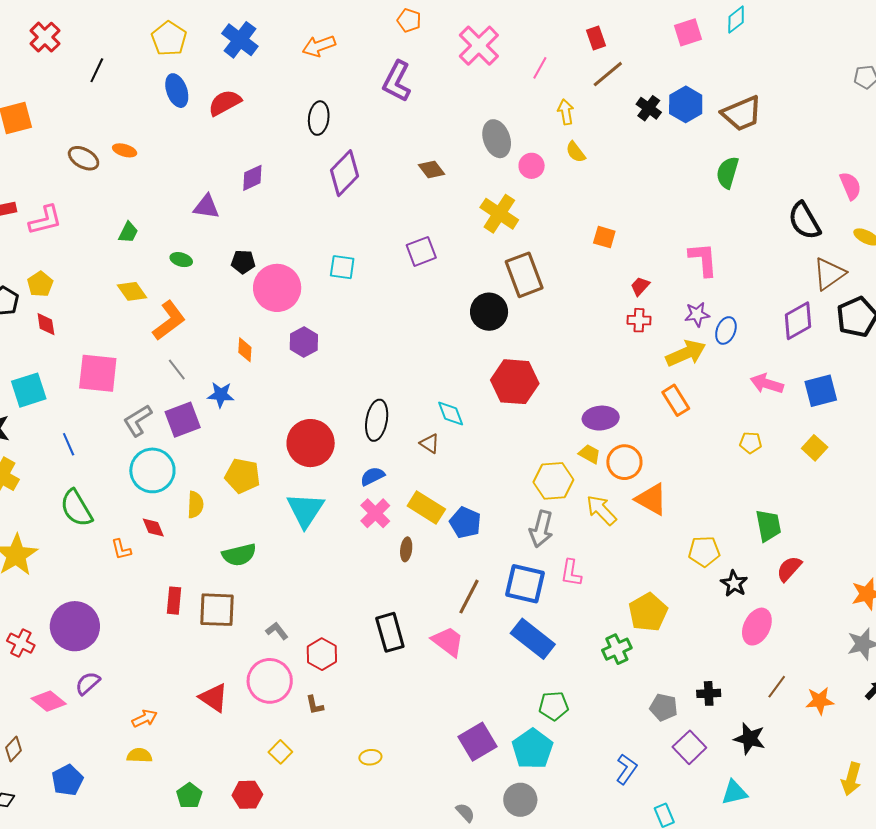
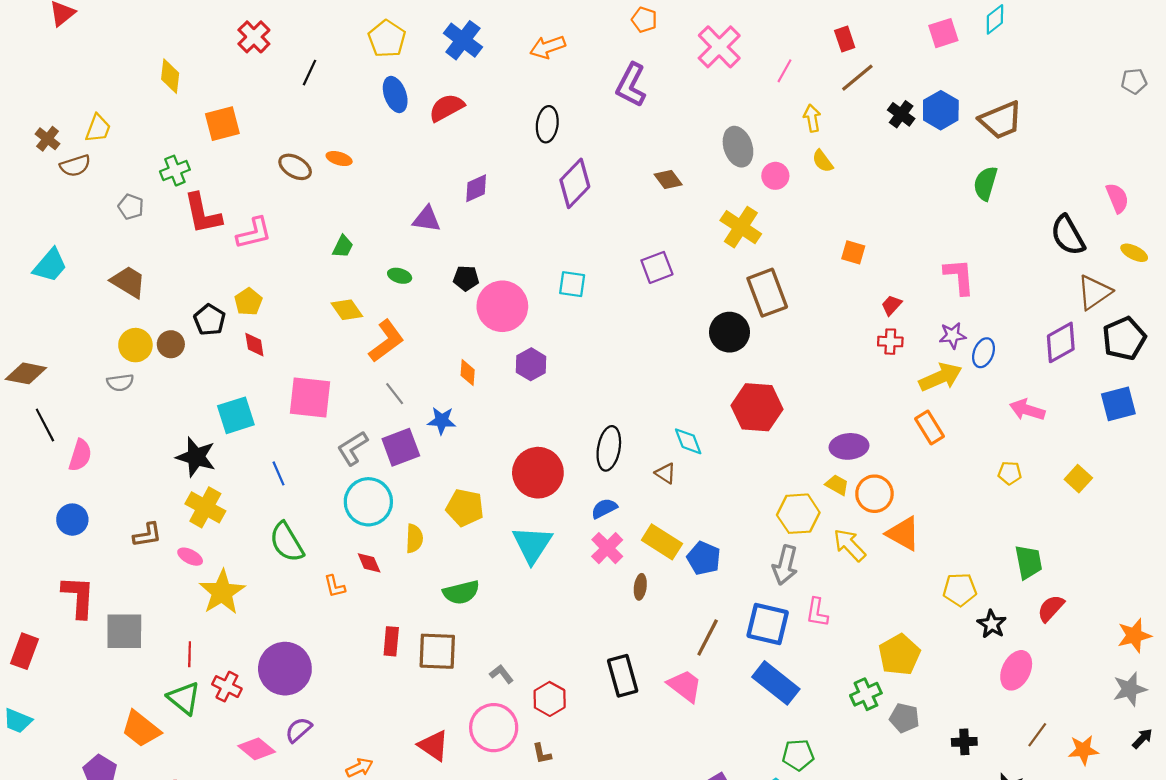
blue square: (821, 391) -> (1118, 404), moved
gray pentagon: (664, 707) -> (904, 718), moved

